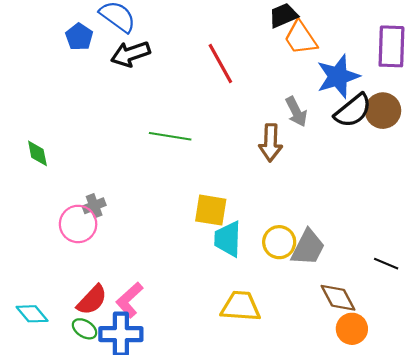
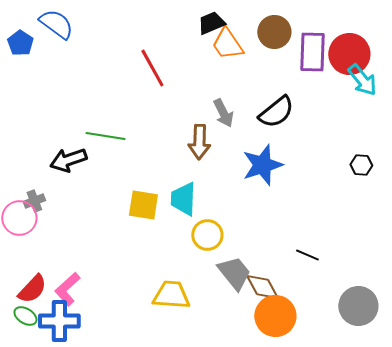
black arrow: (130, 54) -> (68, 160), moved
blue star: (338, 76) -> (262, 165), moved
brown circle: (383, 111) -> (274, 32), moved
cyan trapezoid: (228, 239) -> (183, 199), moved
gray trapezoid: (308, 248) -> (234, 273), moved, turned -66
orange circle: (352, 329) -> (275, 316), size x1.4

